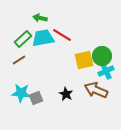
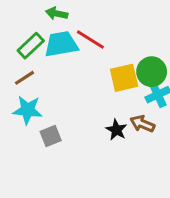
brown arrow: (96, 90) -> (142, 124), size x0.7
cyan star: (21, 93) -> (28, 110), moved
black star: (66, 94) -> (116, 130), moved

